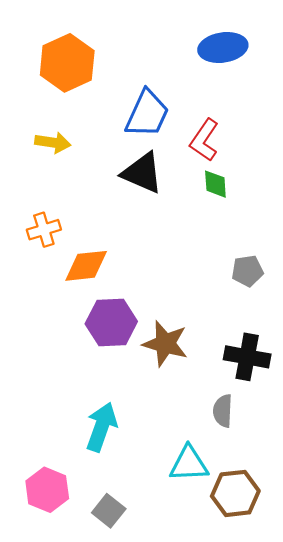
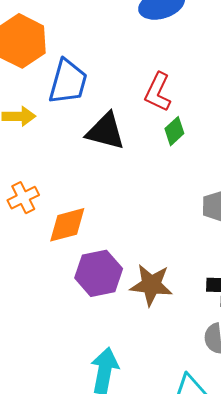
blue trapezoid: (147, 114) -> (68, 82), moved
green diamond: (215, 184) -> (174, 131), turned 60

